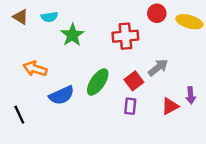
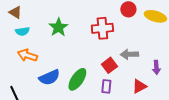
cyan semicircle: (49, 17) -> (22, 31), moved
gray arrow: (158, 68) -> (129, 54), turned -144
green ellipse: (98, 82) -> (77, 79), moved
purple arrow: (191, 95) -> (156, 67), moved

